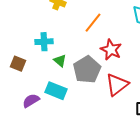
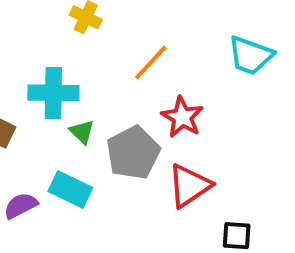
cyan cross: (44, 42) -> (53, 93), size x1.4

